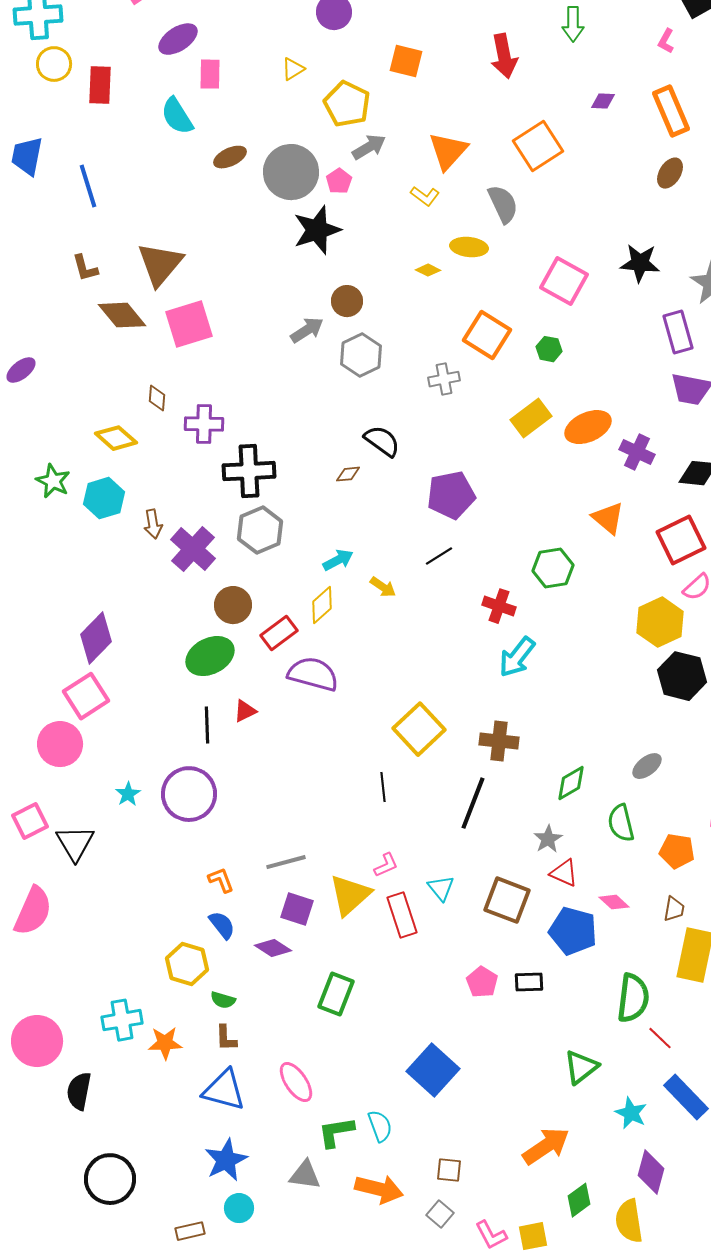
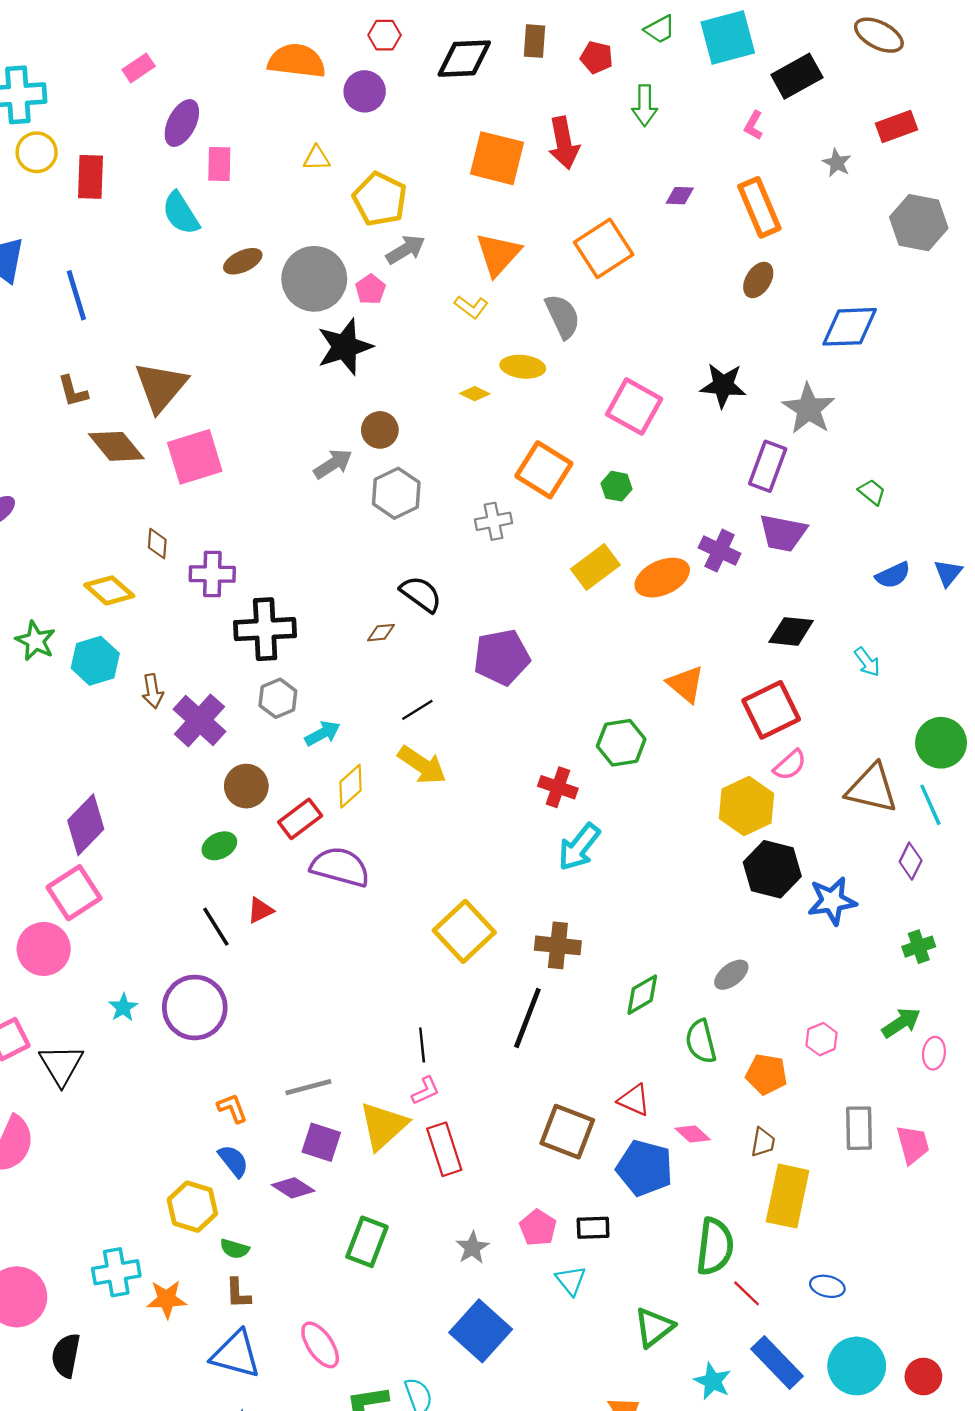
purple ellipse: (178, 39) -> (182, 123), turned -30
orange square: (406, 61) -> (497, 158), moved, size x1.4
yellow triangle: (293, 69) -> (317, 158), turned 30
purple rectangle: (678, 332) -> (768, 466), turned 36
purple cross: (637, 452) -> (720, 551), moved
gray hexagon: (260, 530) -> (278, 698), size x0.7
black line: (439, 556) -> (417, 710), moved
cyan arrow: (338, 560) -> (322, 733), moved
yellow arrow: (383, 587) -> (422, 765), size x1.6
green ellipse: (210, 656) -> (219, 846), size x0.6
black line: (207, 725) -> (216, 927), turned -30
black line: (383, 787) -> (422, 1045), moved
gray star: (548, 839) -> (472, 1248), moved
cyan triangle: (441, 888) -> (571, 1280), moved

